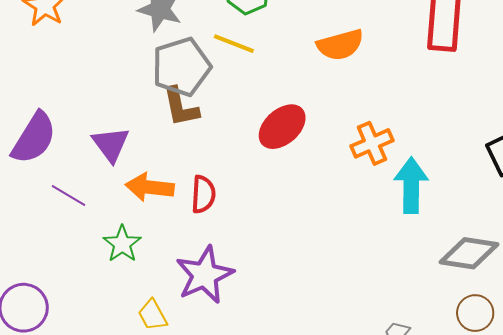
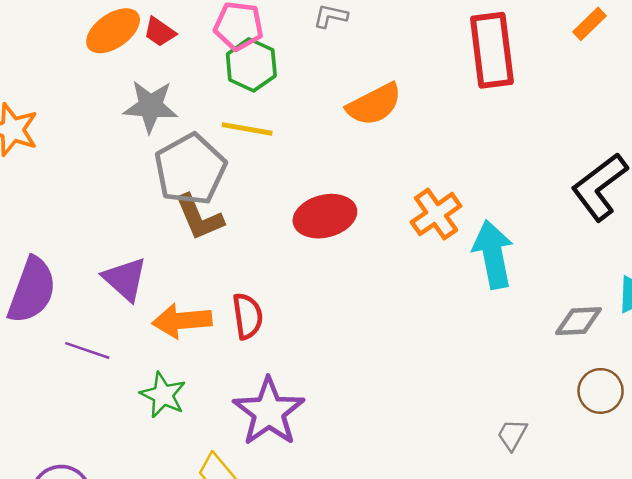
red ellipse: (282, 127) -> (325, 216), turned 39
gray diamond: (469, 253) -> (578, 321), size x0.7

